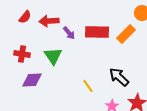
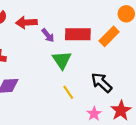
green triangle: (53, 56) -> (62, 60), moved

